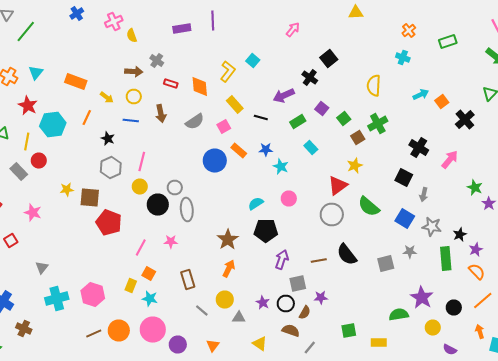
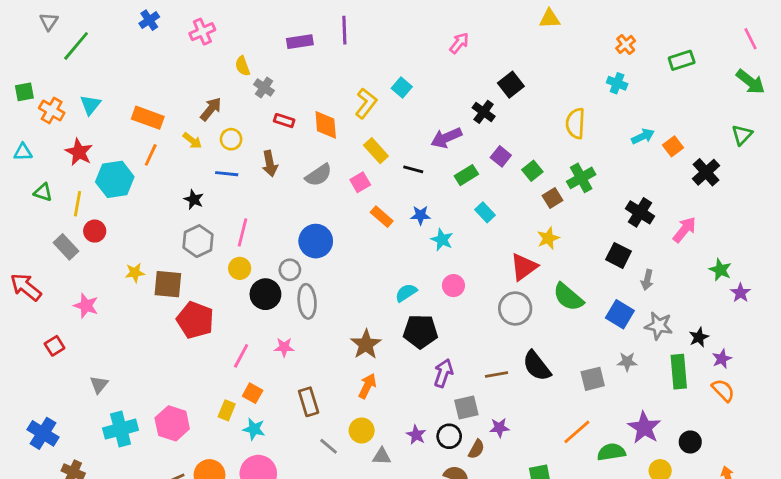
yellow semicircle: (132, 36) -> (243, 66), moved
brown arrow: (134, 72) -> (211, 109), moved, turned -54
orange line: (87, 118) -> (151, 155), moved
blue circle: (215, 160) -> (316, 241), moved
orange line: (483, 300) -> (577, 432), moved

